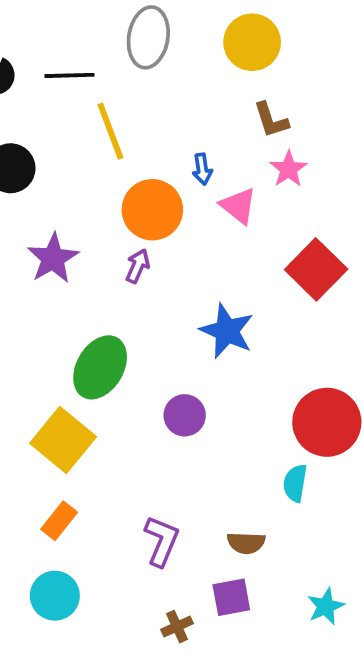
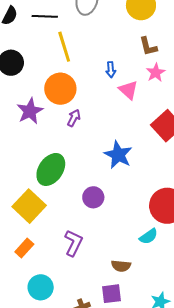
orange circle: (152, 210) -> (60, 89), moved
cyan semicircle: (295, 483) -> (149, 236), turned -138
purple L-shape: (162, 541) -> (73, 243), moved
cyan circle: (55, 596) -> (41, 287), moved

